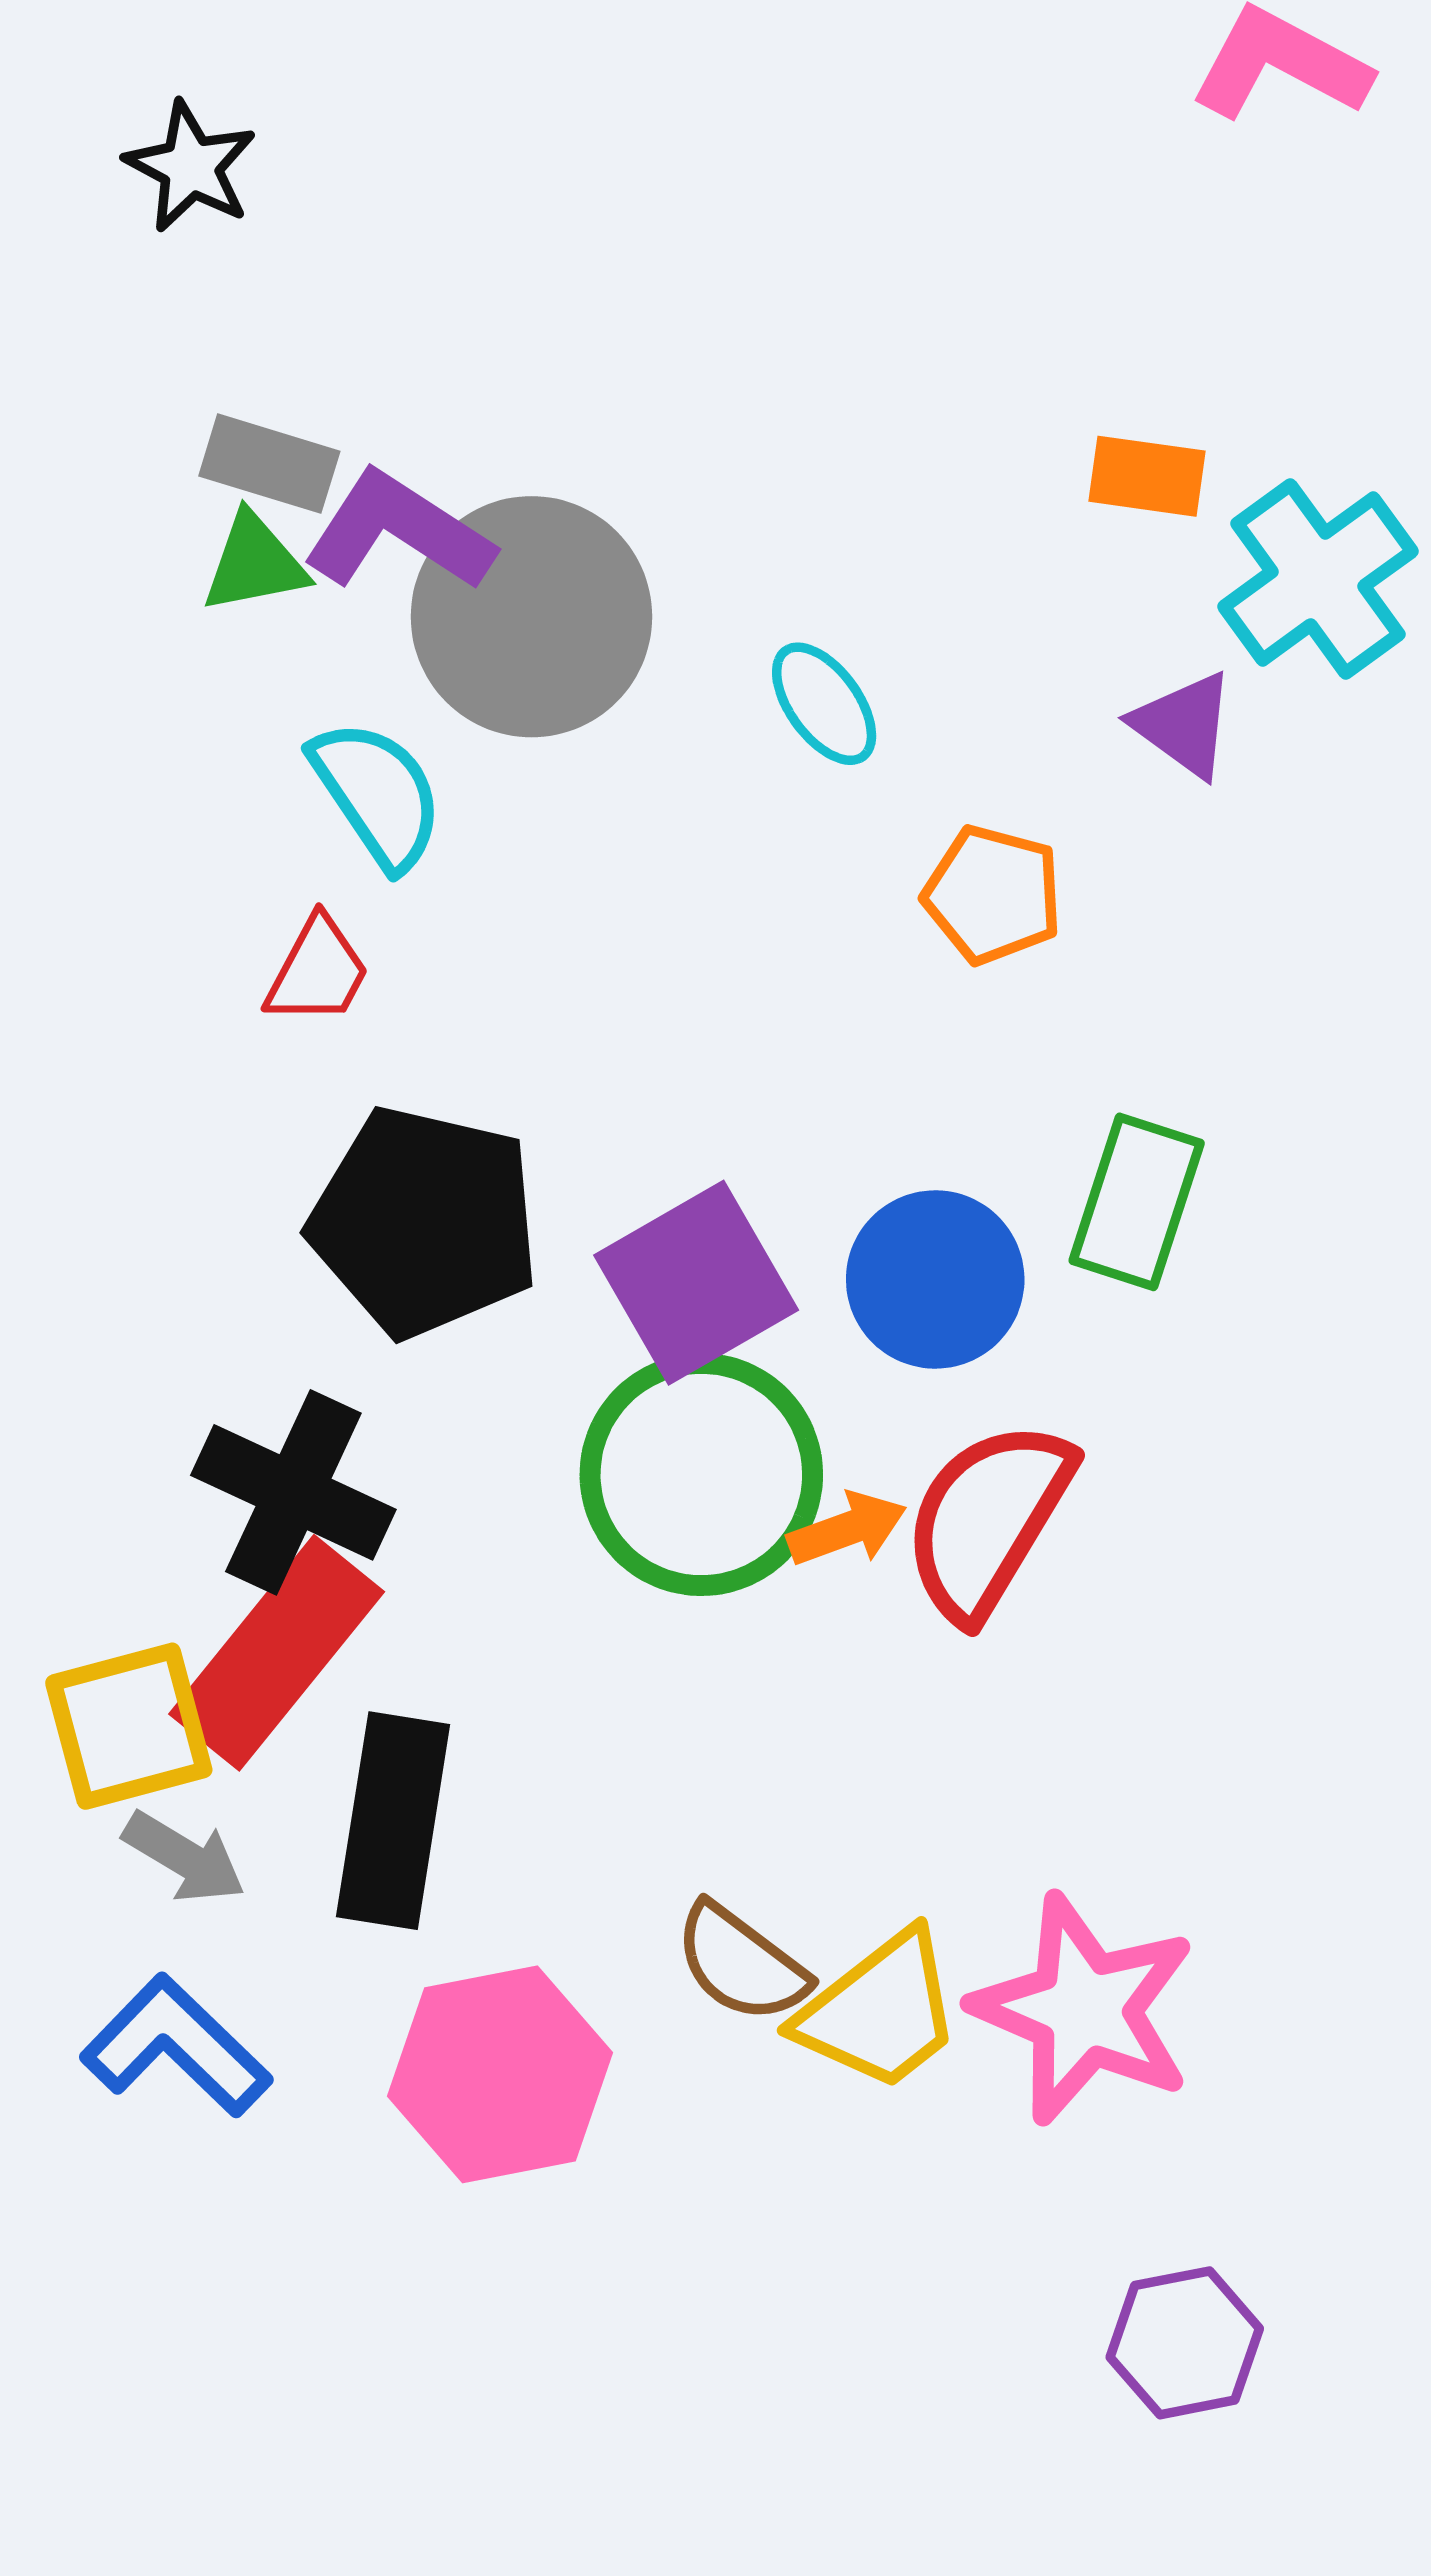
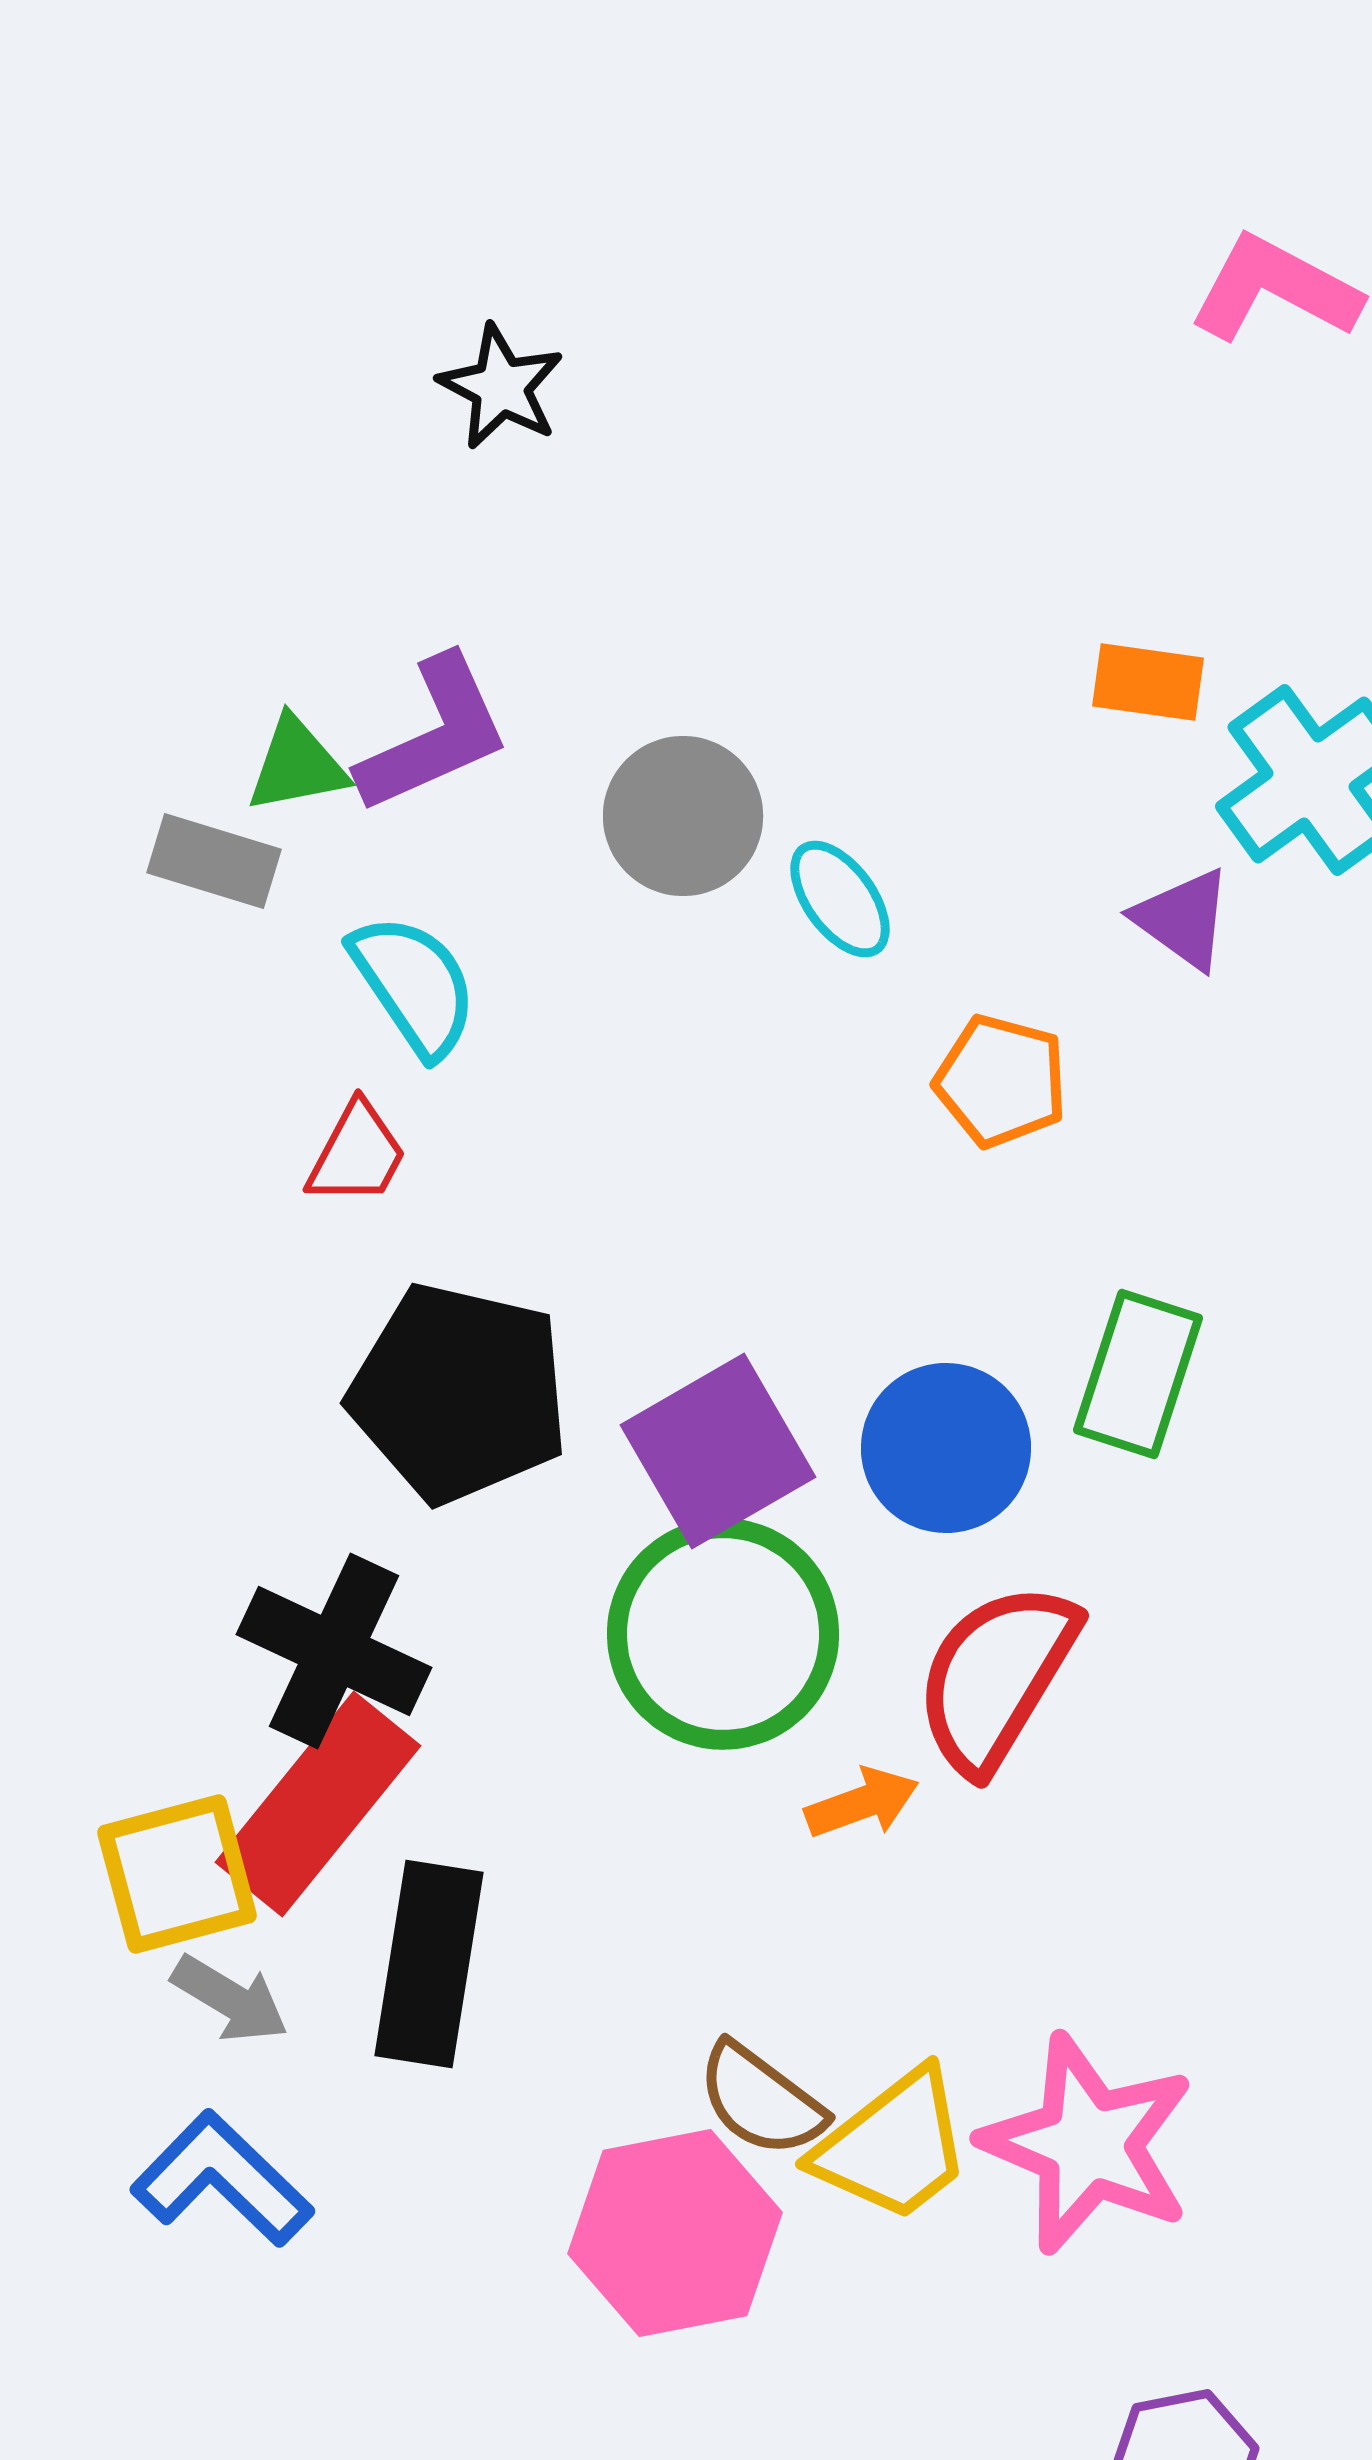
black star: (191, 167) -> (501, 387), moved
gray rectangle: (269, 464) -> (214, 861), moved
purple L-shape: (398, 532) -> (434, 735), turned 123
gray circle: (531, 617) -> (683, 816), moved, size x0.7
orange arrow: (847, 1529) -> (862, 1803), moved
pink hexagon: (500, 2074) -> (675, 2233), moved

